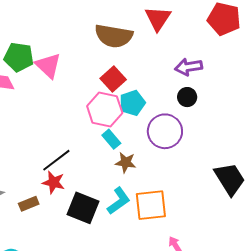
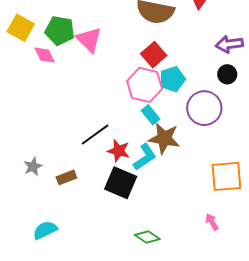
brown star: (126, 162) -> (164, 138), size x1.5
red star: (54, 182) -> (119, 151), moved
cyan L-shape: (119, 201) -> (145, 157), moved
orange square: (151, 205) -> (226, 176), moved

